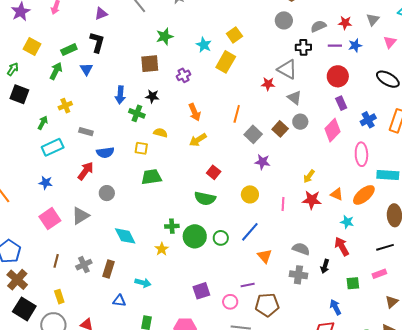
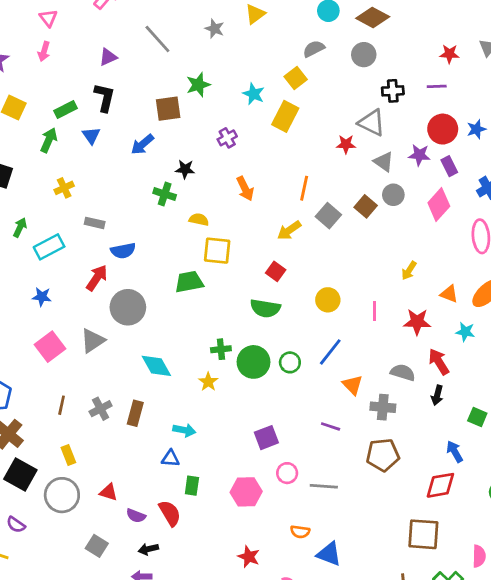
gray semicircle: (318, 26) -> (314, 49), moved
blue star: (355, 45) -> (476, 129), moved
brown square: (150, 64) -> (168, 109), moved
blue arrow: (120, 95) -> (142, 144), moved, turned 48
green arrow: (43, 123) -> (20, 227), moved
yellow arrow: (198, 140) -> (289, 230), moved
yellow square: (141, 148) -> (217, 251), moved, size x1.5
purple star: (262, 162) -> (419, 155), moved
gray circle: (107, 193) -> (128, 307), size x1.6
red star: (312, 200) -> (417, 322), moved
red arrow: (342, 246) -> (439, 362), moved
gray cross: (298, 275) -> (383, 407), moved
green square: (353, 283) -> (477, 417), turned 32
purple line: (248, 285) -> (331, 426), turned 32
blue triangle: (119, 301) -> (171, 458), moved
pink circle: (230, 302) -> (287, 473), moved
brown pentagon: (267, 305) -> (383, 455), moved

